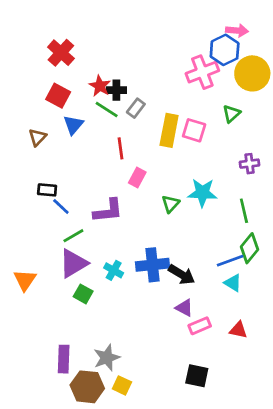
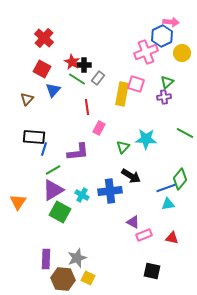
yellow circle: (252, 73) -> (182, 53), size x0.7
pink square: (194, 130) -> (136, 84), moved
purple cross: (249, 164) -> (164, 97), moved
black rectangle: (47, 190) -> (34, 137), size x1.5
blue line: (61, 207) -> (44, 149), turned 64
green line: (244, 211) -> (185, 133), moved, turned -48
black arrow: (182, 275) -> (131, 176), moved
cyan triangle: (233, 283) -> (168, 204), turned -40
green square: (83, 294) -> (60, 212), size x1.5
black square: (197, 376) -> (152, 271), moved

